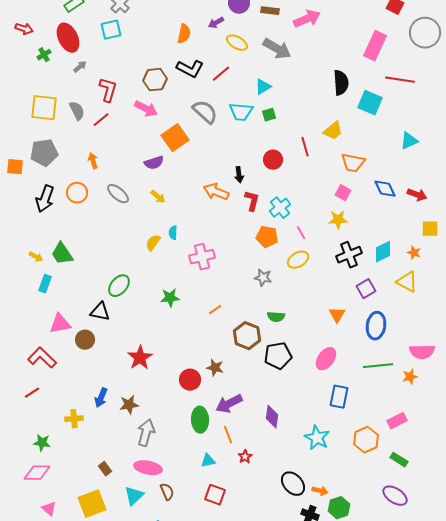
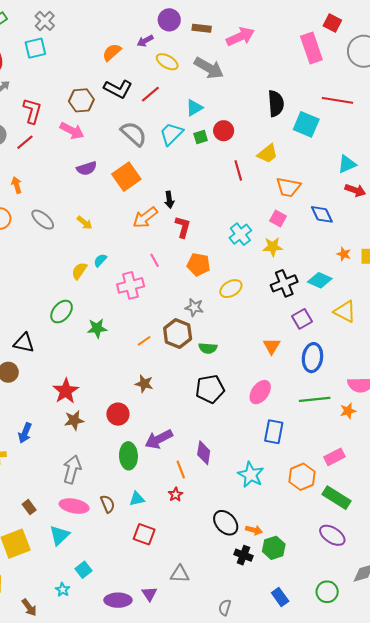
orange semicircle: (184, 34) -> (112, 52), turned -144
pink rectangle: (375, 46) -> (311, 48), moved, turned -44
cyan trapezoid: (241, 112) -> (171, 134), turned 130
orange square: (175, 138) -> (126, 177), moved
red circle: (273, 160) -> (224, 131), moved
purple semicircle: (154, 163) -> (87, 168), moved
orange arrow: (216, 192) -> (145, 217), turned -60
red arrow: (417, 195) -> (355, 190), moved
cyan cross: (280, 208) -> (240, 234), moved
cyan semicircle: (173, 233) -> (100, 260), turned 40
pink line: (301, 233) -> (155, 260), moved
cyan diamond: (383, 252) -> (320, 280), turned 50
orange star: (414, 253) -> (344, 254), moved
green ellipse: (119, 286) -> (62, 312), moved
brown hexagon: (247, 336) -> (178, 334), moved
brown star: (215, 368) -> (144, 384), moved
brown star: (129, 405) -> (74, 420), moved
orange line: (228, 435) -> (181, 469), moved
green rectangle: (399, 460) -> (337, 498), size x1.5
brown semicircle: (167, 492) -> (108, 504), moved

